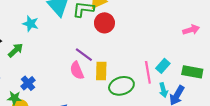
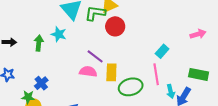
cyan star: (31, 24) -> (59, 34), moved
green arrow: (16, 50) -> (39, 43), moved, turned -42
cyan rectangle: (163, 66) -> (162, 51), moved
pink semicircle: (77, 70) -> (88, 72), turned 120

